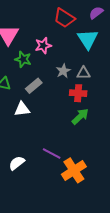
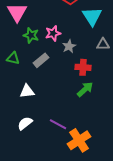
pink star: (43, 46) -> (53, 33), moved
gray triangle: (83, 73) -> (103, 44), moved
white triangle: (22, 109) -> (27, 91), moved
white semicircle: (17, 163) -> (25, 123), moved

